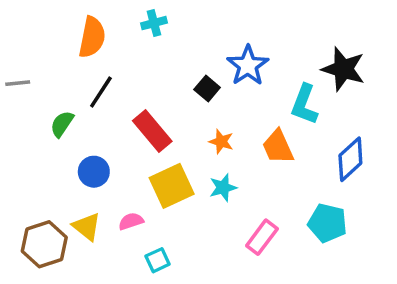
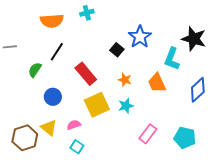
orange semicircle: (92, 37) -> (52, 21), turned 75
cyan pentagon: (327, 223) -> (185, 138), moved
cyan square: (158, 260) -> (77, 147), moved, turned -32

